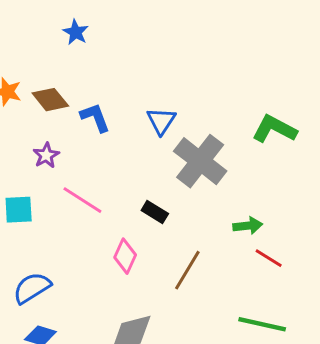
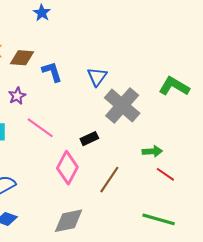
brown diamond: (50, 100) -> (22, 58), turned -50
black rectangle: (155, 212) -> (89, 139), turned -60
pink diamond: (125, 256) -> (67, 168), size x1.4

